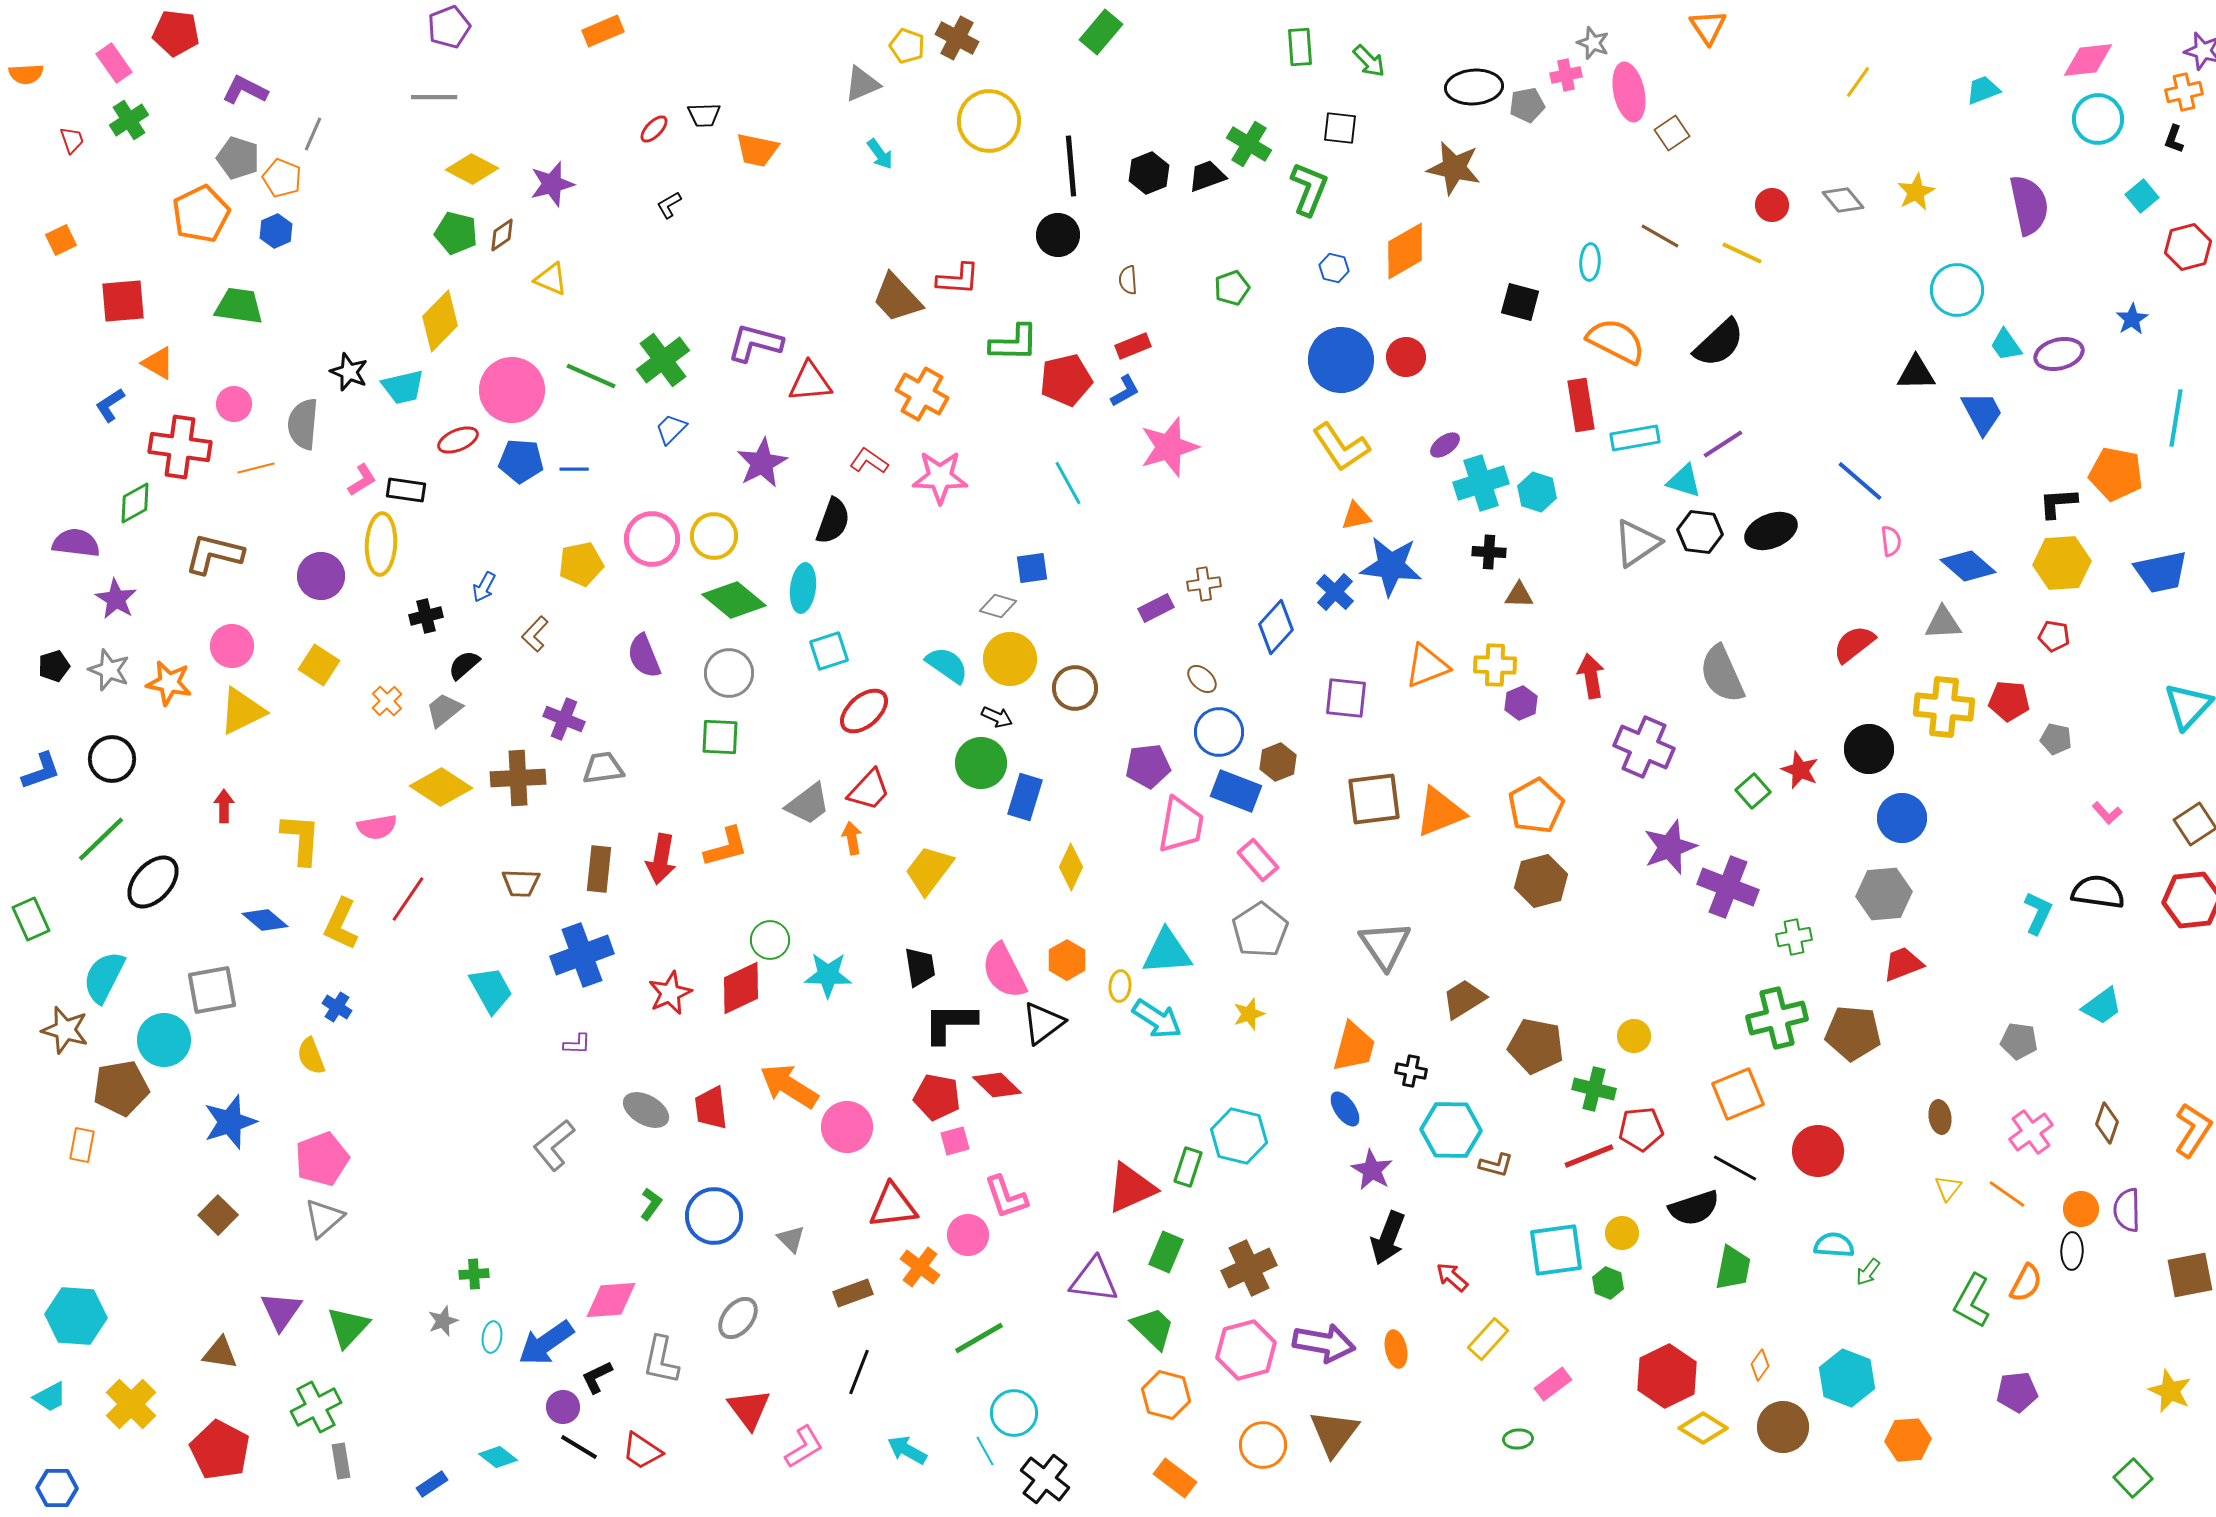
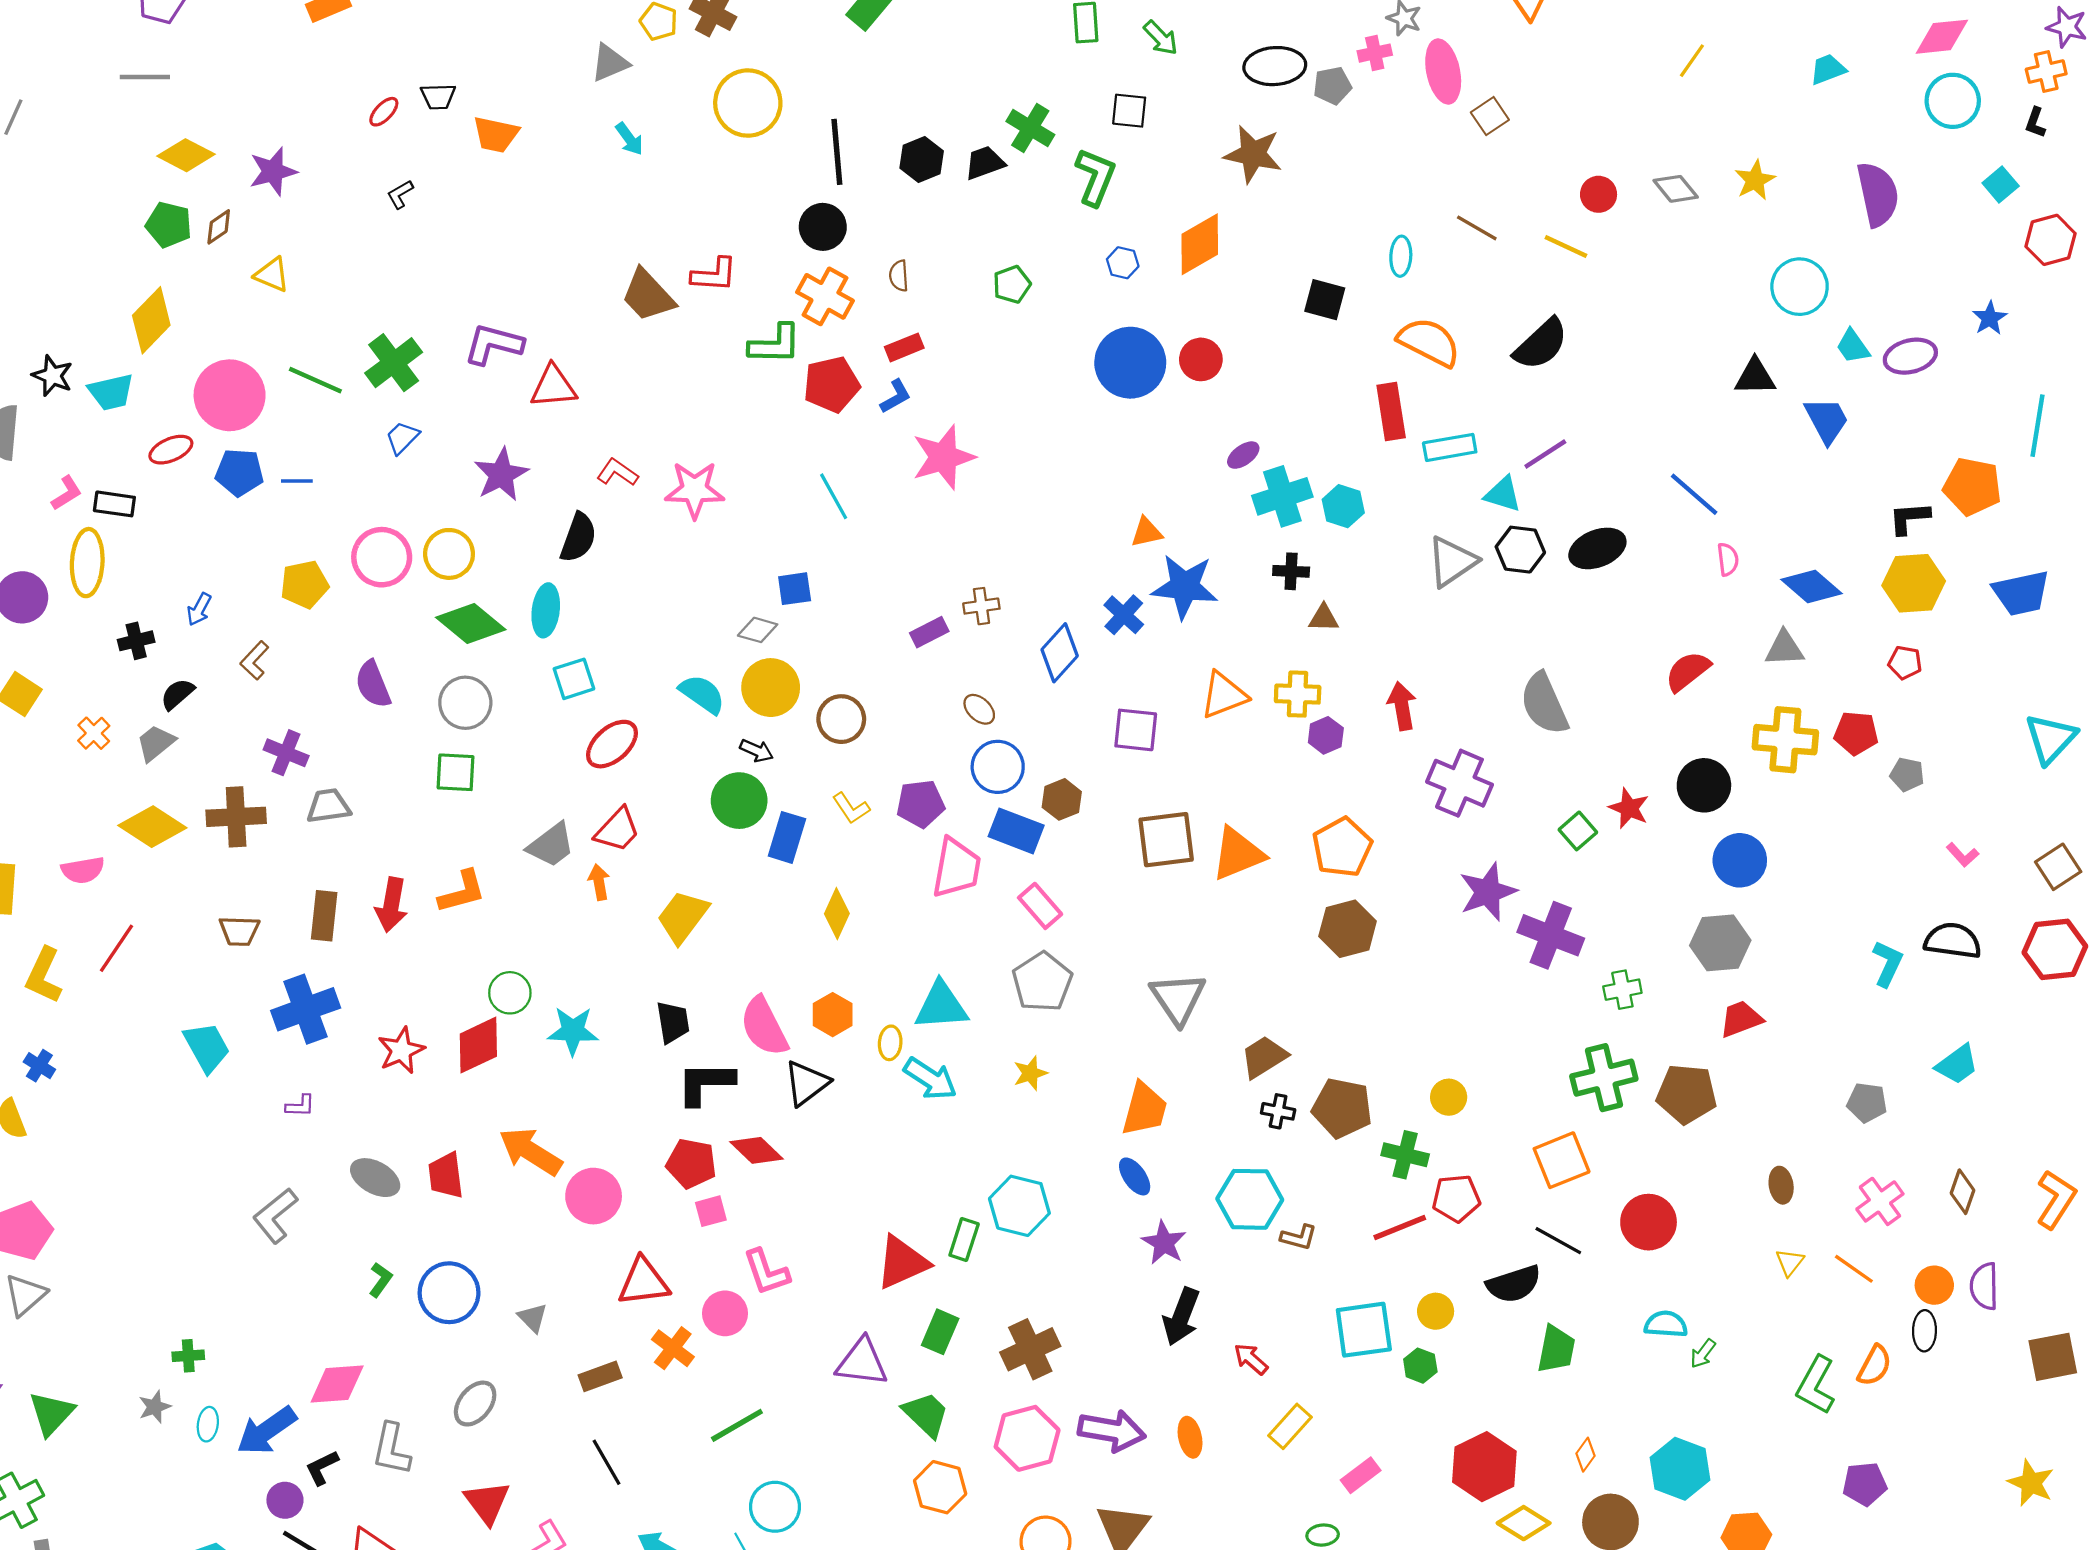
orange cross: (922, 394) -> (825, 296), moved
yellow L-shape: (1341, 447) -> (851, 808), moved, size x0.6
black cross: (1411, 1071) -> (1278, 1111), moved
black line: (859, 1372) -> (607, 1462), turned -51

